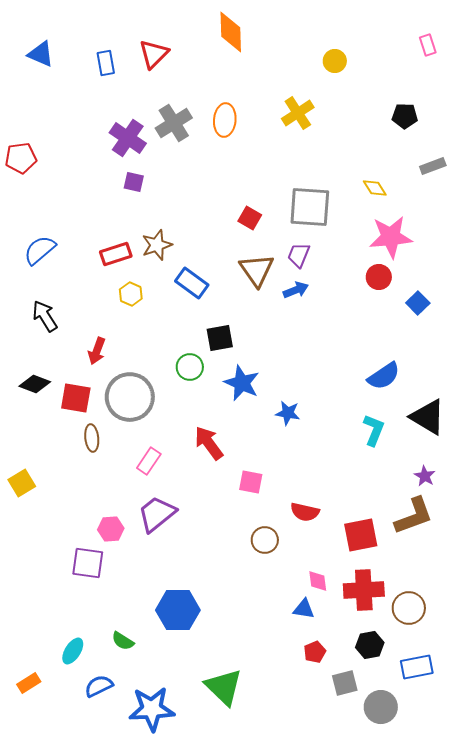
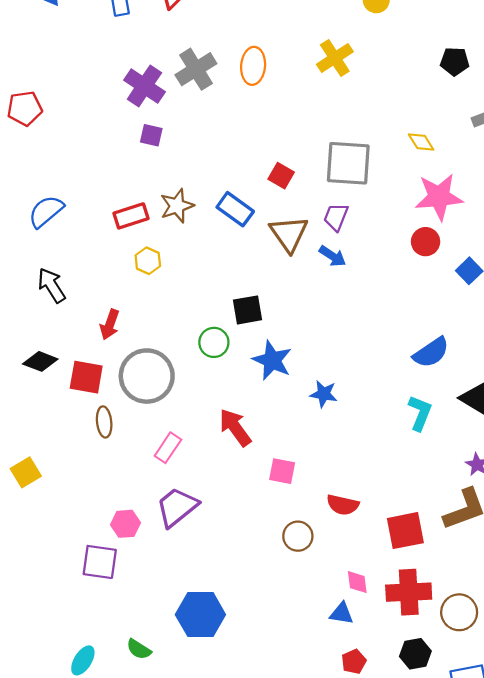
blue rectangle: (192, 283) -> (235, 209), moved
blue arrow: (296, 290) -> (333, 256), turned 55

